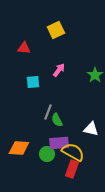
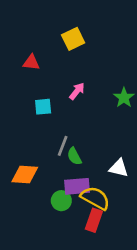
orange diamond: (19, 148) -> (25, 175), moved

